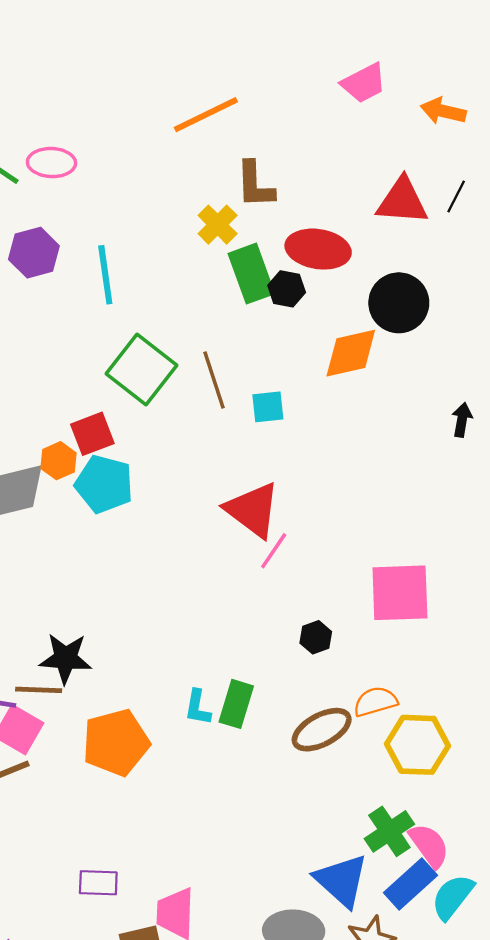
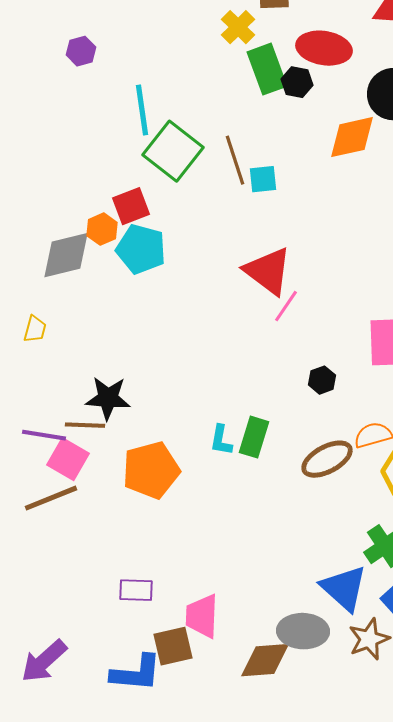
purple hexagon: (34, 253) -> (81, 51), size x0.7
cyan line: (105, 275) -> (142, 110), moved
cyan square: (268, 407) -> (263, 179), moved

